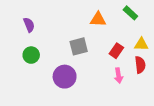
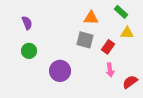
yellow triangle: (141, 44) -> (127, 33), moved
gray square: (79, 46) -> (85, 40), moved, turned 30
red semicircle: (140, 65) -> (130, 82), moved, turned -119

